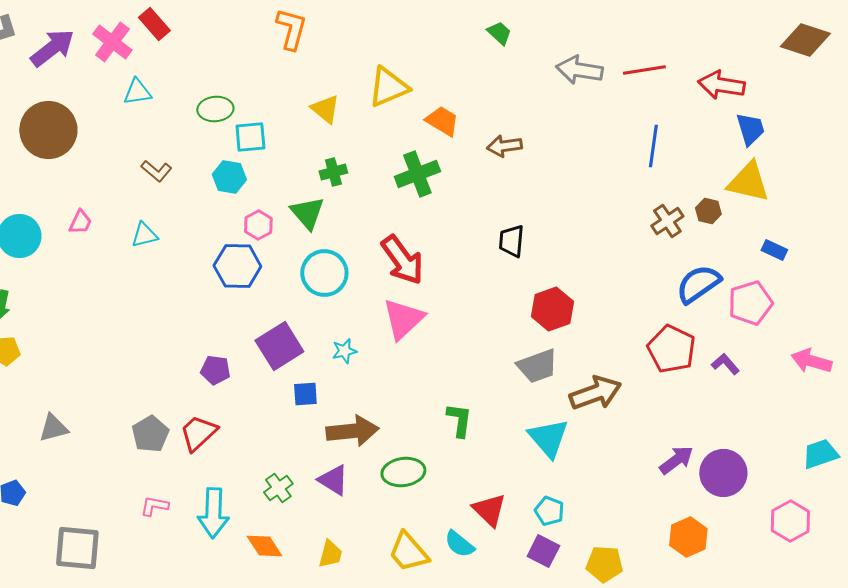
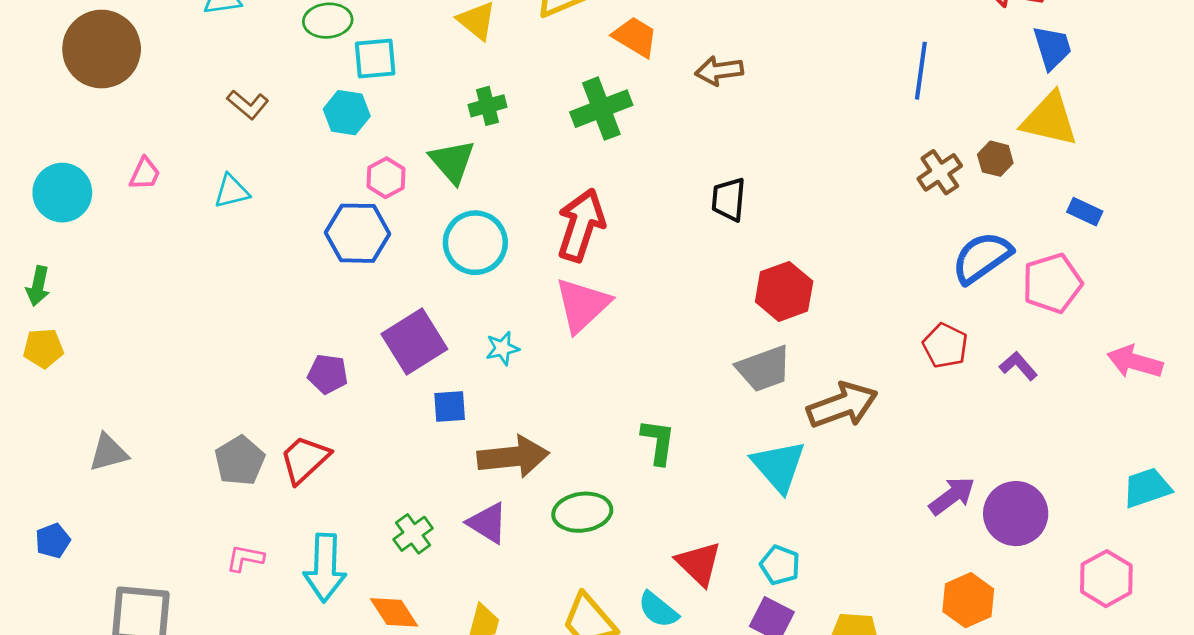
red arrow: (402, 260) -> (581, 225), turned -126
red pentagon: (671, 349) -> (945, 346), size x0.7

